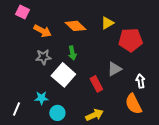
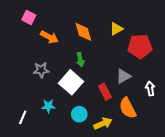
orange diamond: (75, 26) -> (83, 32), turned 30
gray star: (43, 57) -> (41, 70), moved
orange semicircle: (133, 104) -> (128, 108), moved
cyan circle: (57, 113) -> (79, 114), moved

